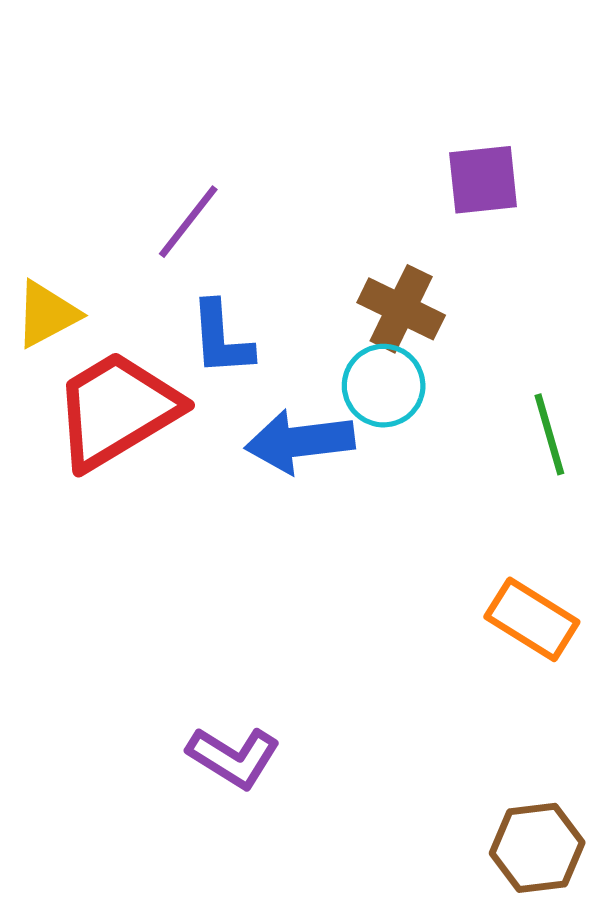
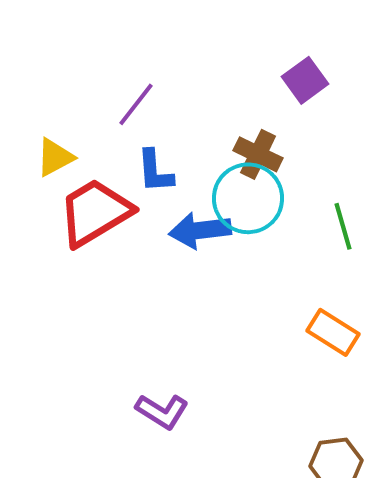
purple square: (483, 180) -> (305, 80), turned -30
cyan circle: (384, 386) -> (248, 198), size x1.5

